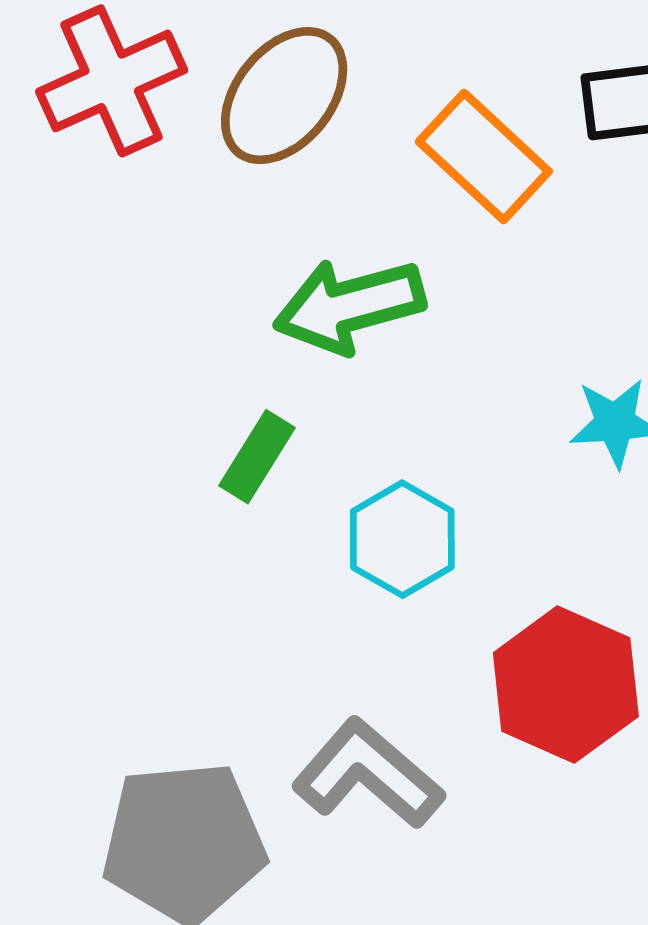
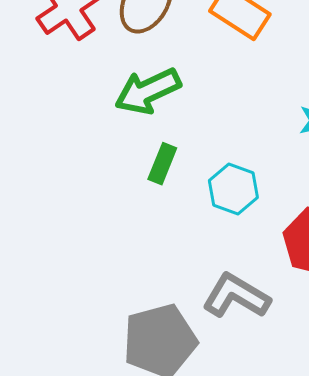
green arrow: (349, 306) -> (148, 91), moved

